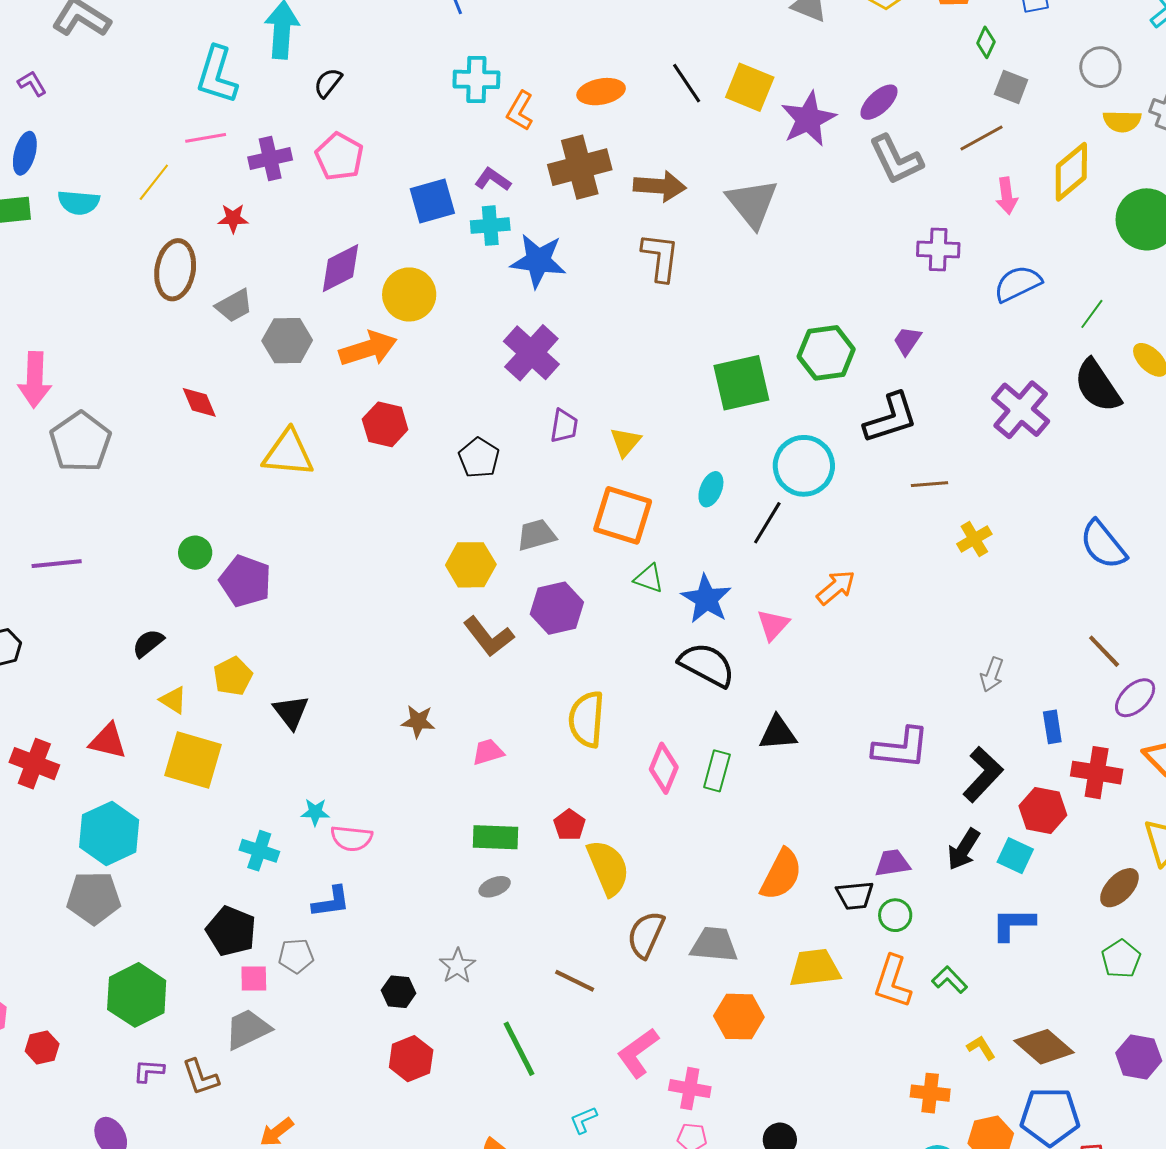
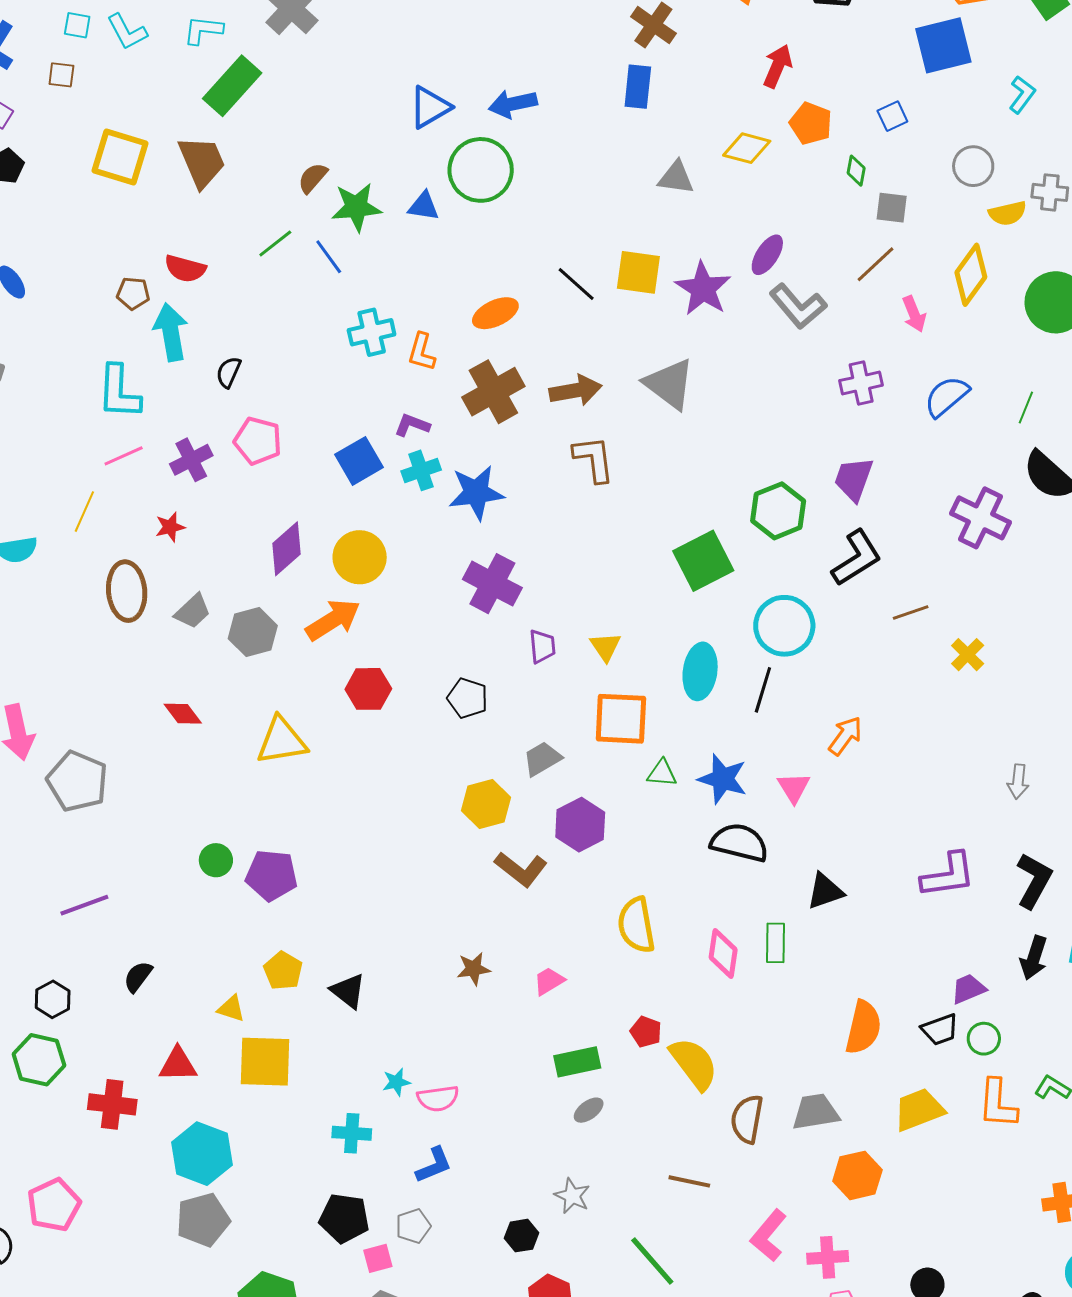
purple trapezoid: (907, 341) -> (854, 479), size x1.5
cyan ellipse: (711, 489) -> (700, 671), size x1.6
black semicircle: (148, 643) -> (138, 977), moved

